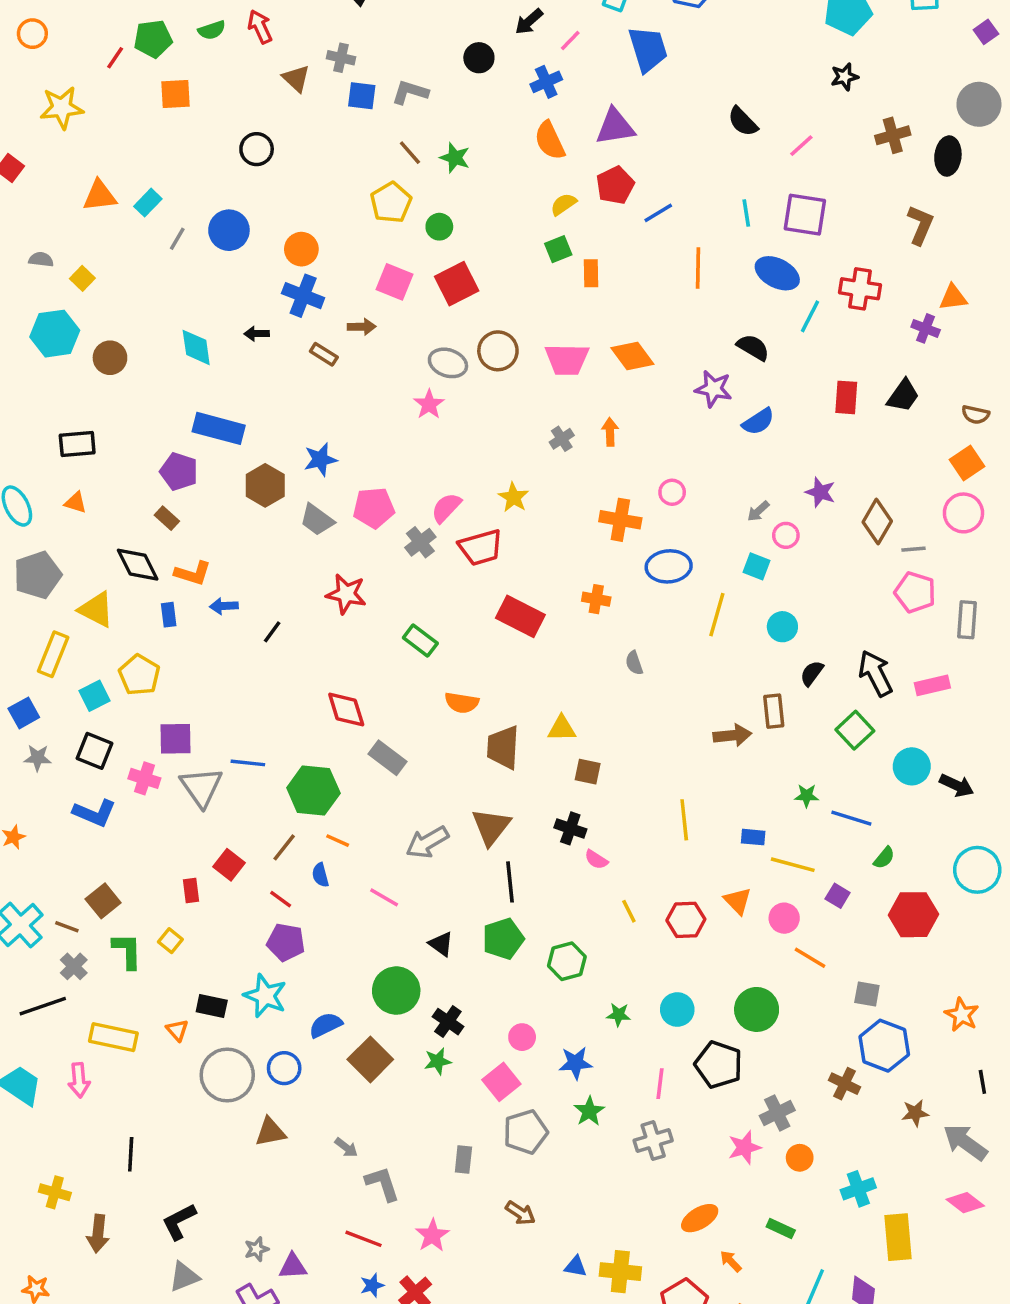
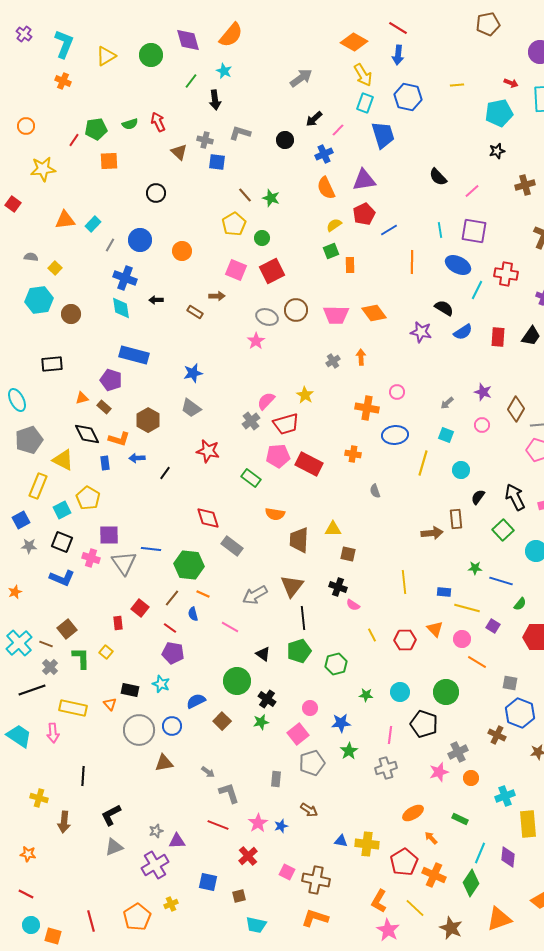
gray L-shape: (410, 92) -> (240, 133), moved
blue cross: (303, 296) -> (125, 278), moved
blue semicircle: (758, 422) -> (463, 332), moved
brown hexagon: (265, 485) -> (148, 420), moved
orange triangle: (76, 503) -> (82, 398), moved, turned -32
pink pentagon: (374, 508) -> (278, 456), moved
pink circle: (786, 535) -> (482, 425), moved
cyan star: (265, 996) -> (161, 684), size x0.7
brown square: (370, 1059) -> (222, 721), size x0.7
blue star: (372, 1285) -> (281, 826), moved

